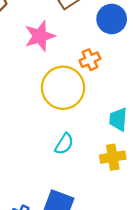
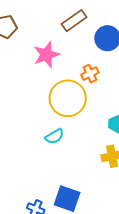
cyan semicircle: (64, 144) -> (54, 136), moved, turned 30

